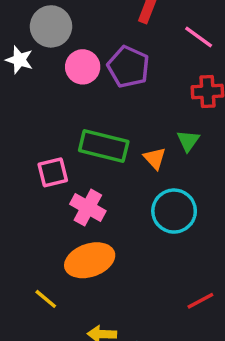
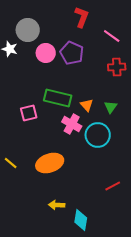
green triangle: (188, 141) -> (111, 107), moved
pink cross: (88, 208) -> (72, 124), moved
yellow line: (46, 299) -> (11, 163), moved

